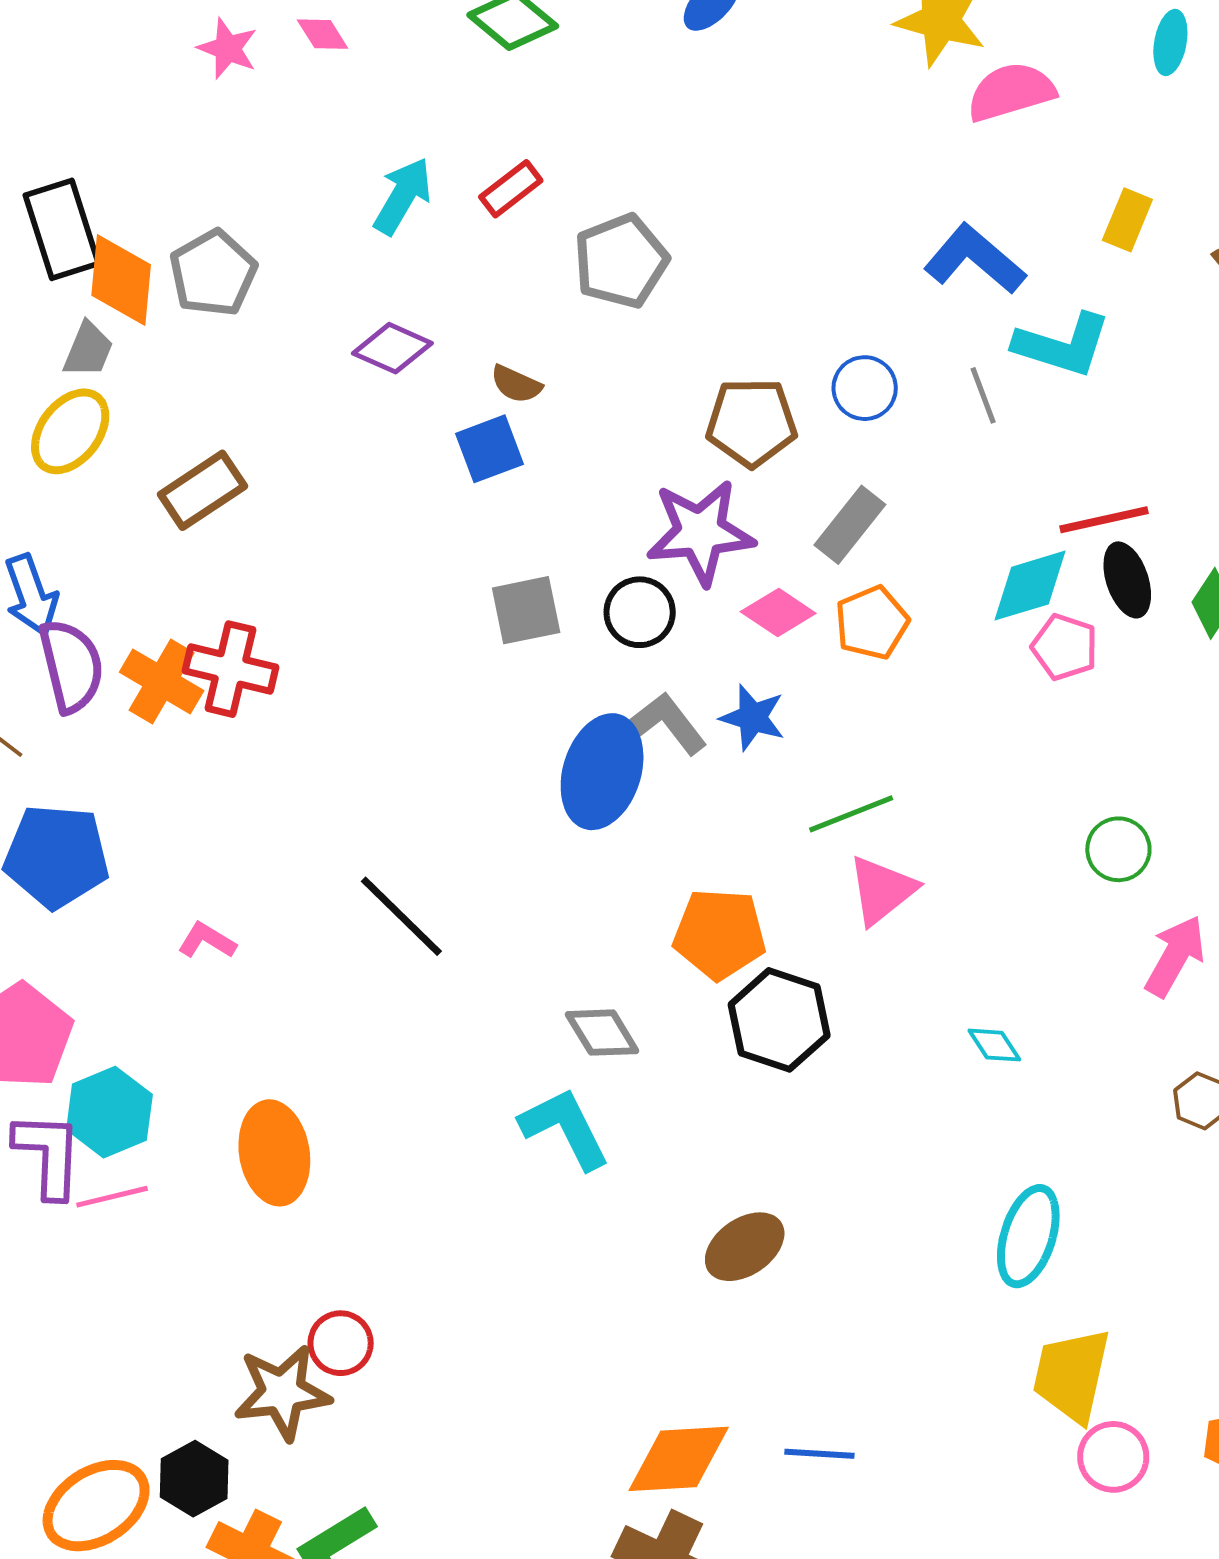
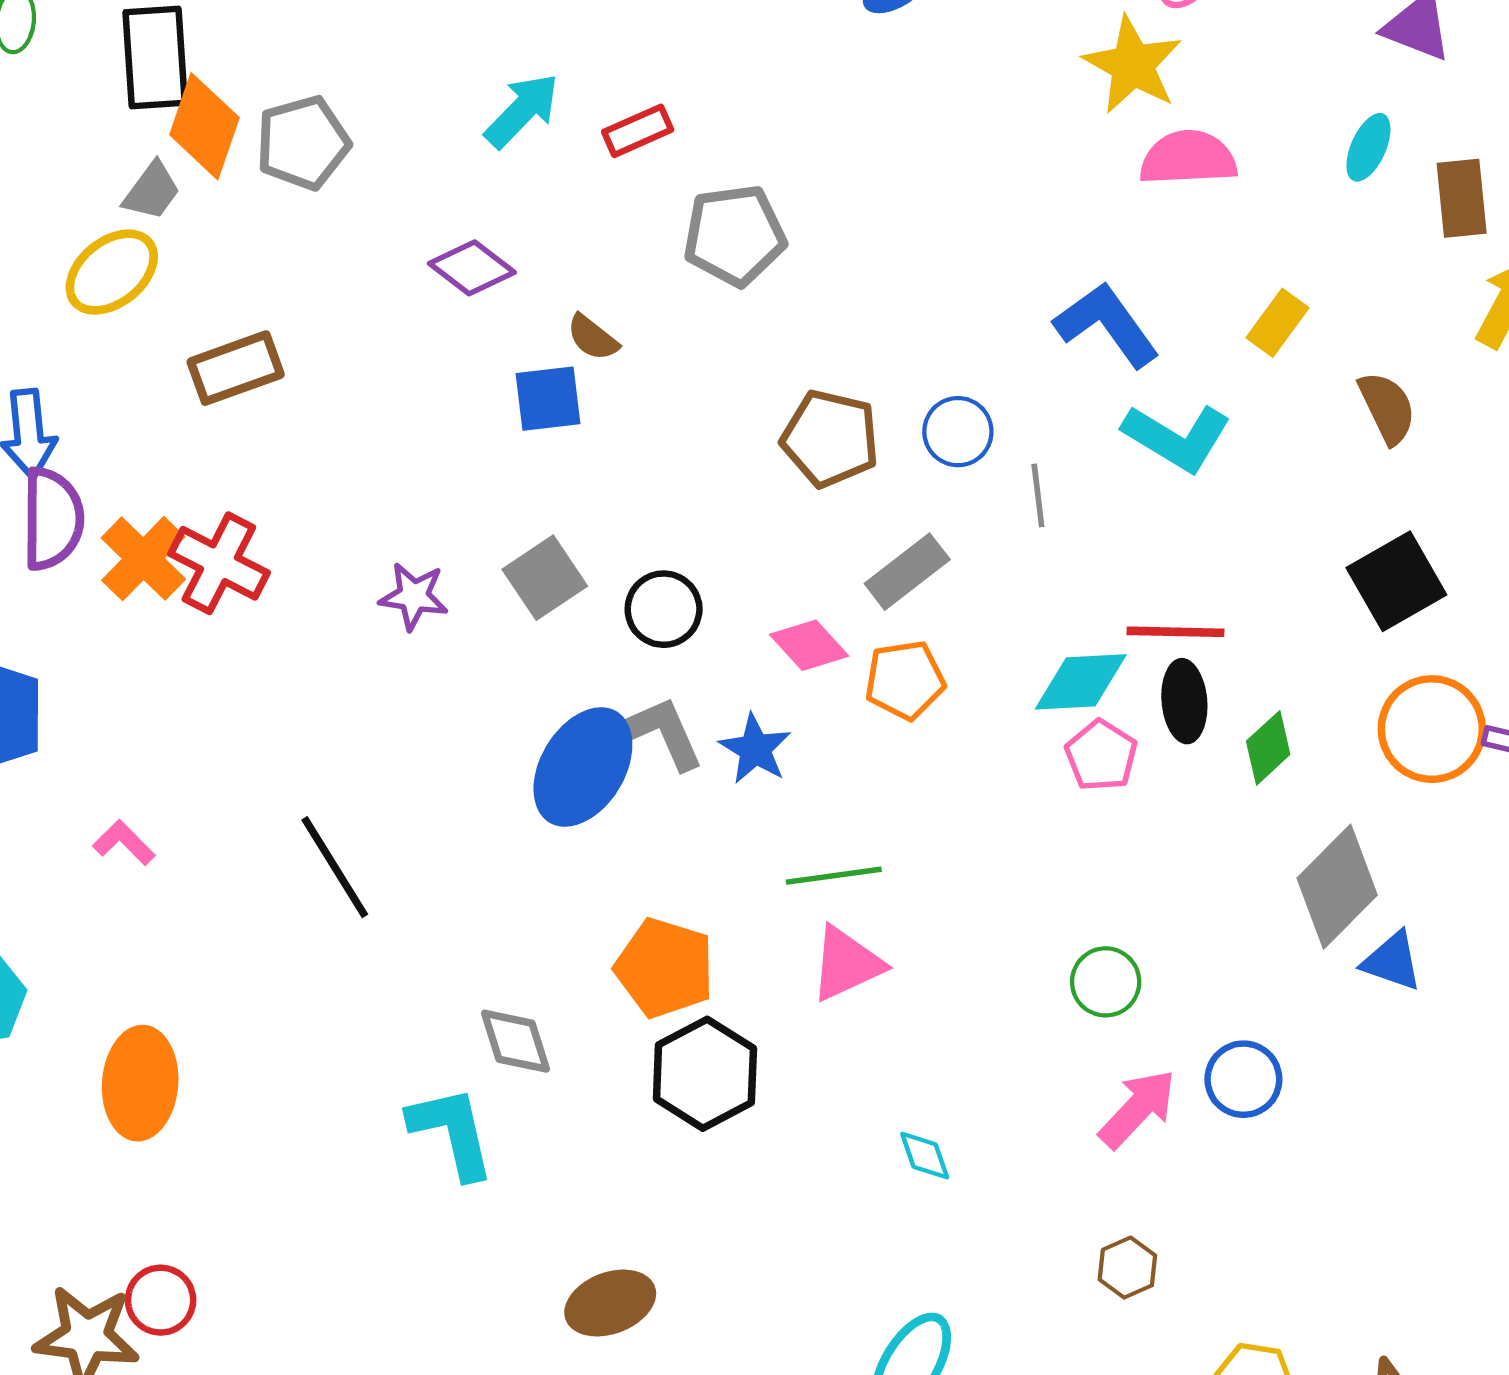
gray line: (983, 395) -> (1038, 495), moved
purple star: (700, 532) -> (414, 596), moved, size x0.6
gray square: (526, 610) -> (545, 578), turned -36

